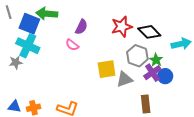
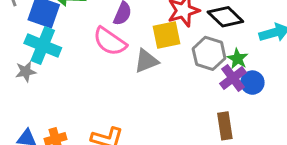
pink semicircle: (72, 45) -> (110, 41), size x1.6
yellow square: (107, 69) -> (166, 35), moved
gray triangle: (124, 79) -> (146, 61), moved

